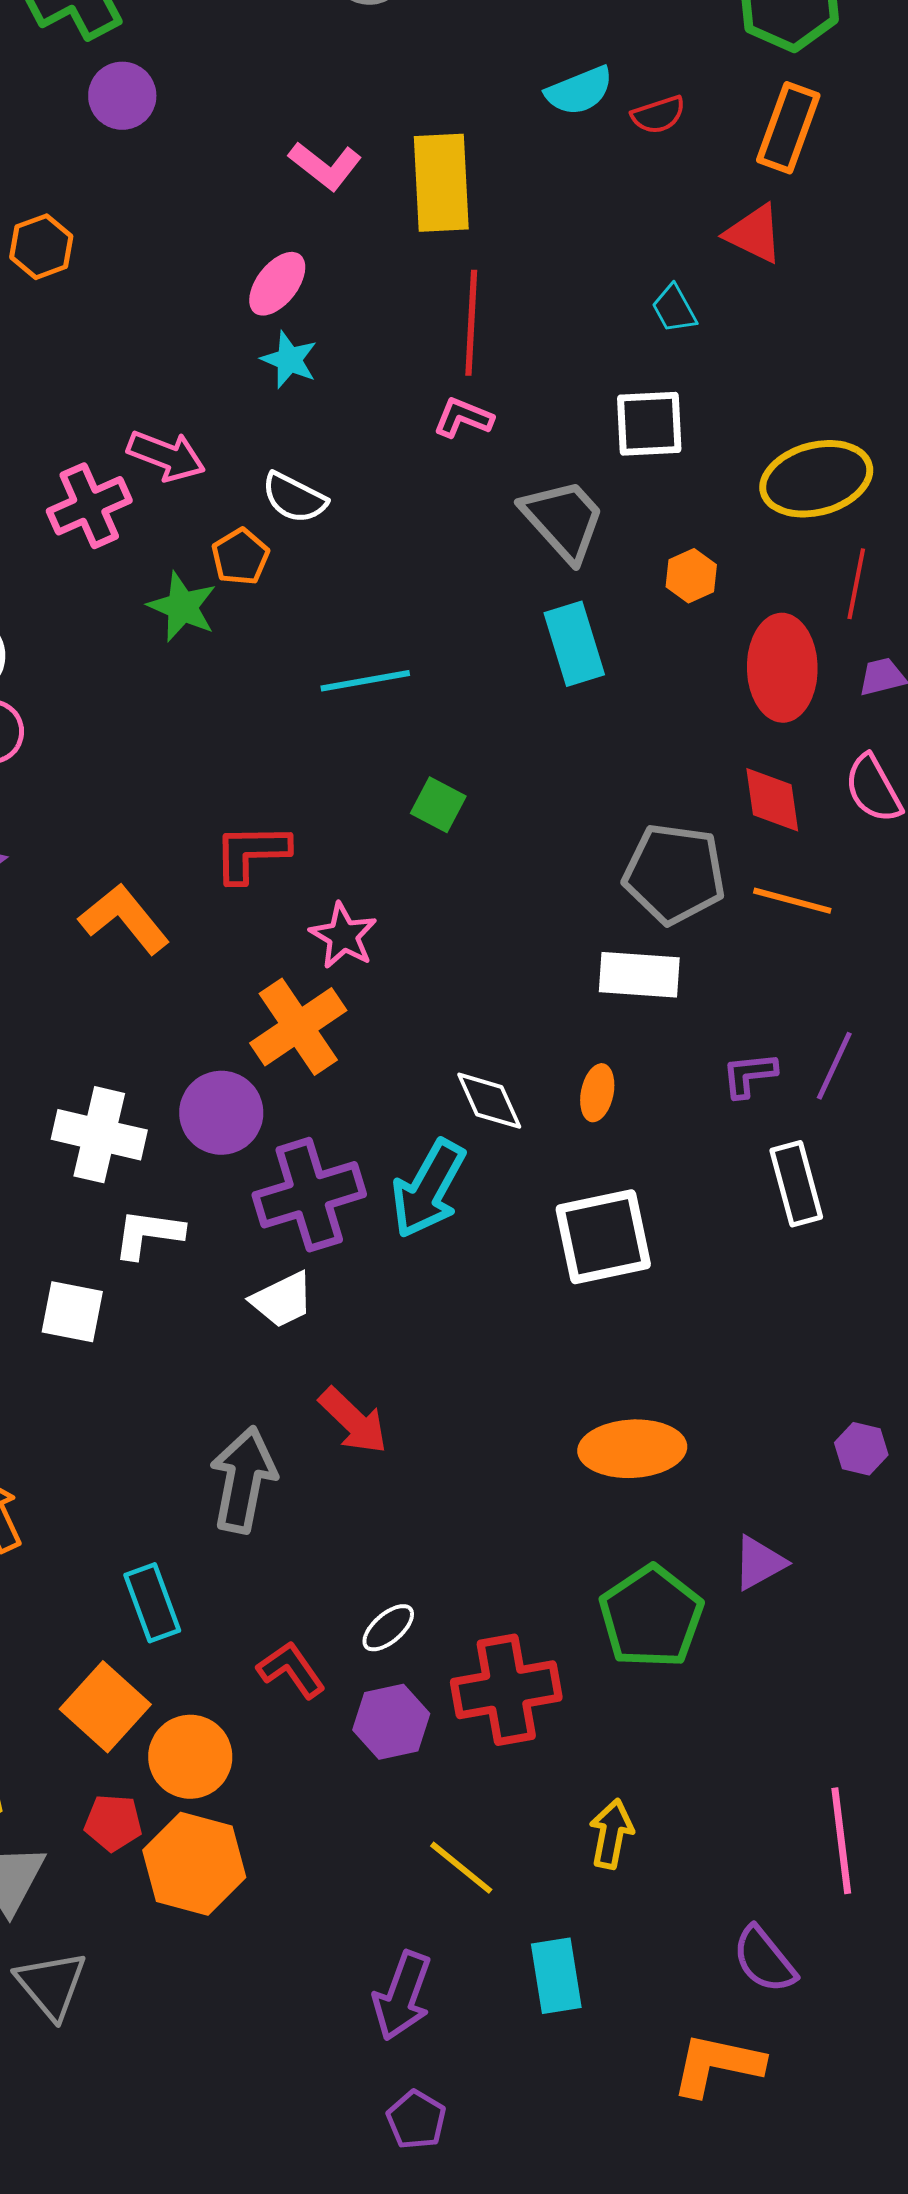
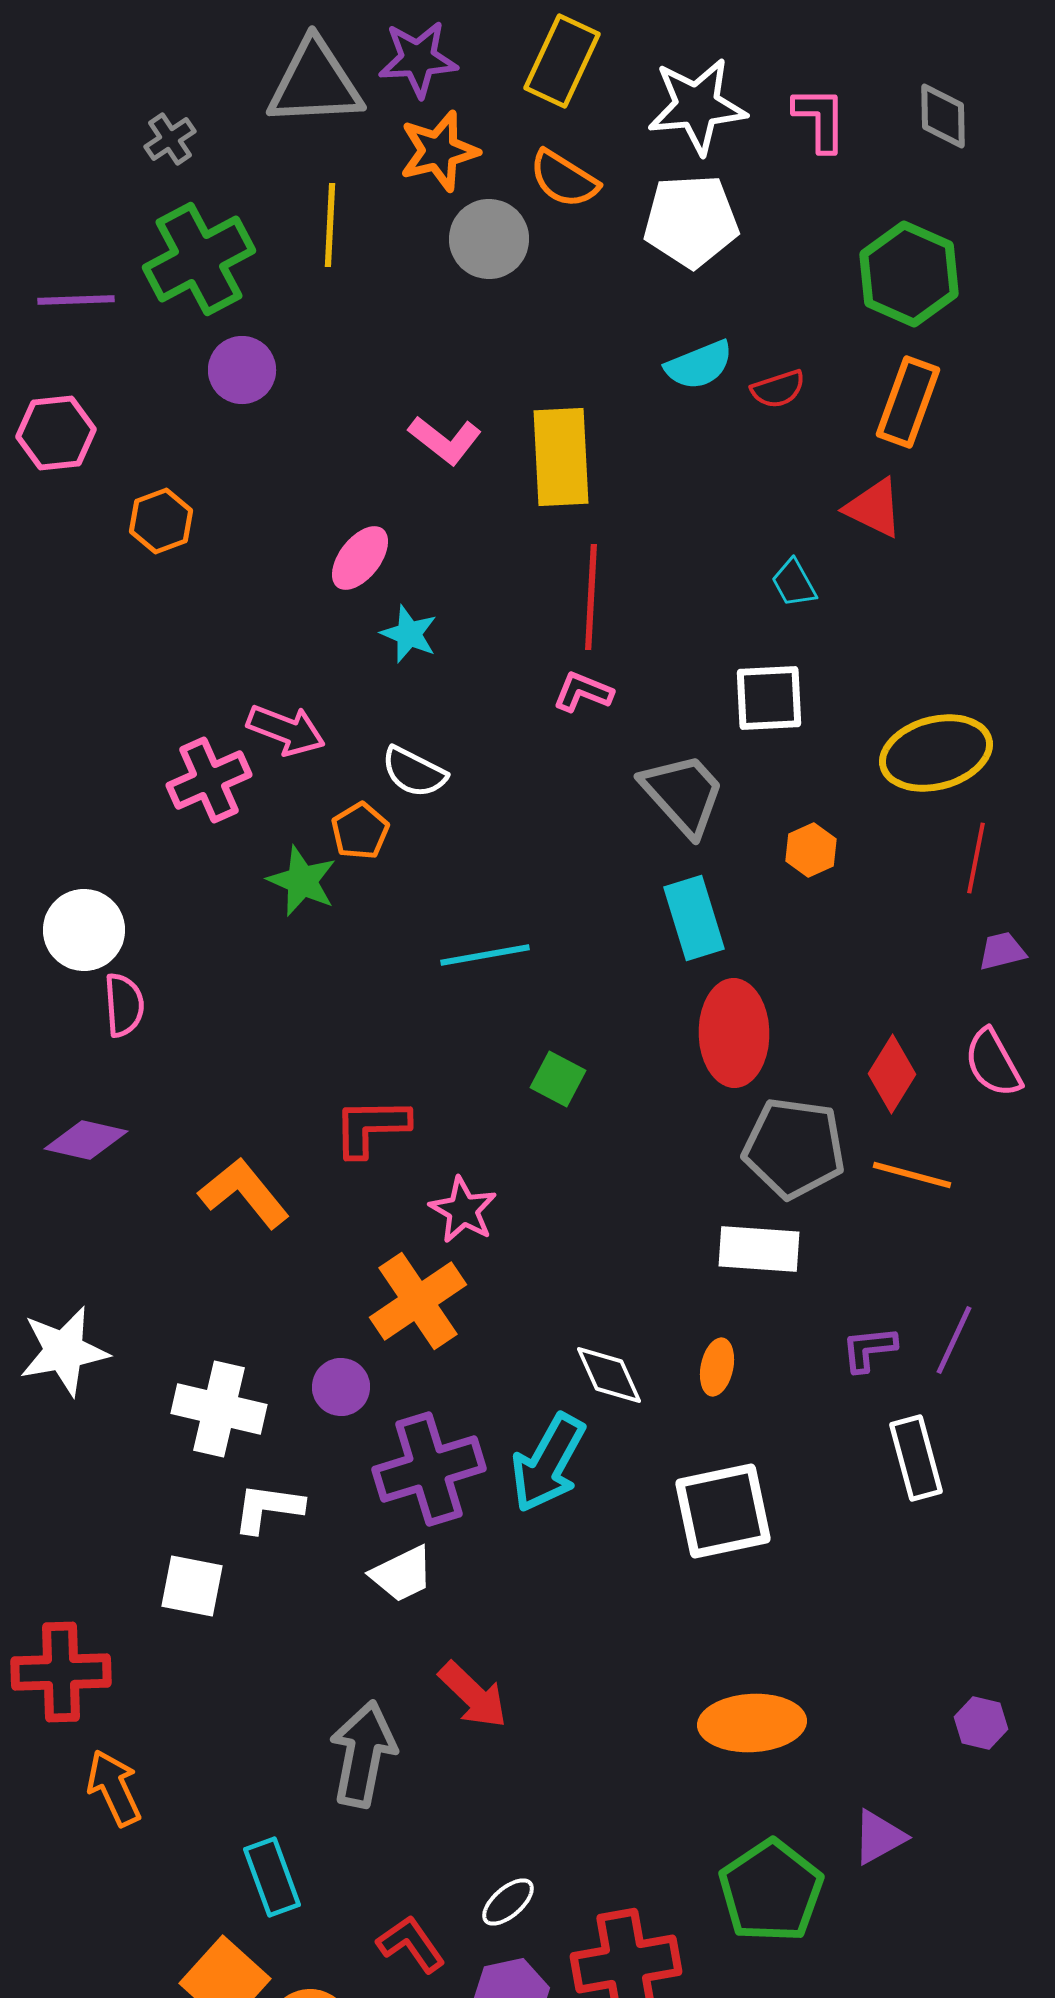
pink ellipse: (277, 284) -> (360, 558), moved
red ellipse: (782, 668) -> (734, 1033), moved
red diamond: (772, 800) -> (892, 1074), turned 40
purple circle: (221, 1113) -> (341, 1387), size x0.7

